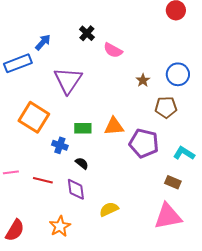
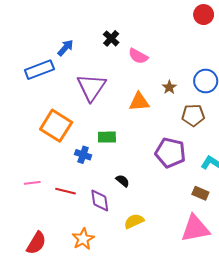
orange triangle: (114, 126) -> (139, 102), moved
black semicircle: (82, 163) -> (123, 181), moved

